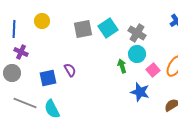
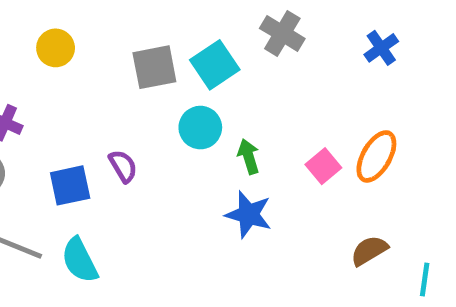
gray cross: (137, 33) -> (282, 33), moved
cyan circle: (137, 54) -> (200, 128), moved
blue star: (140, 92) -> (249, 214), moved

